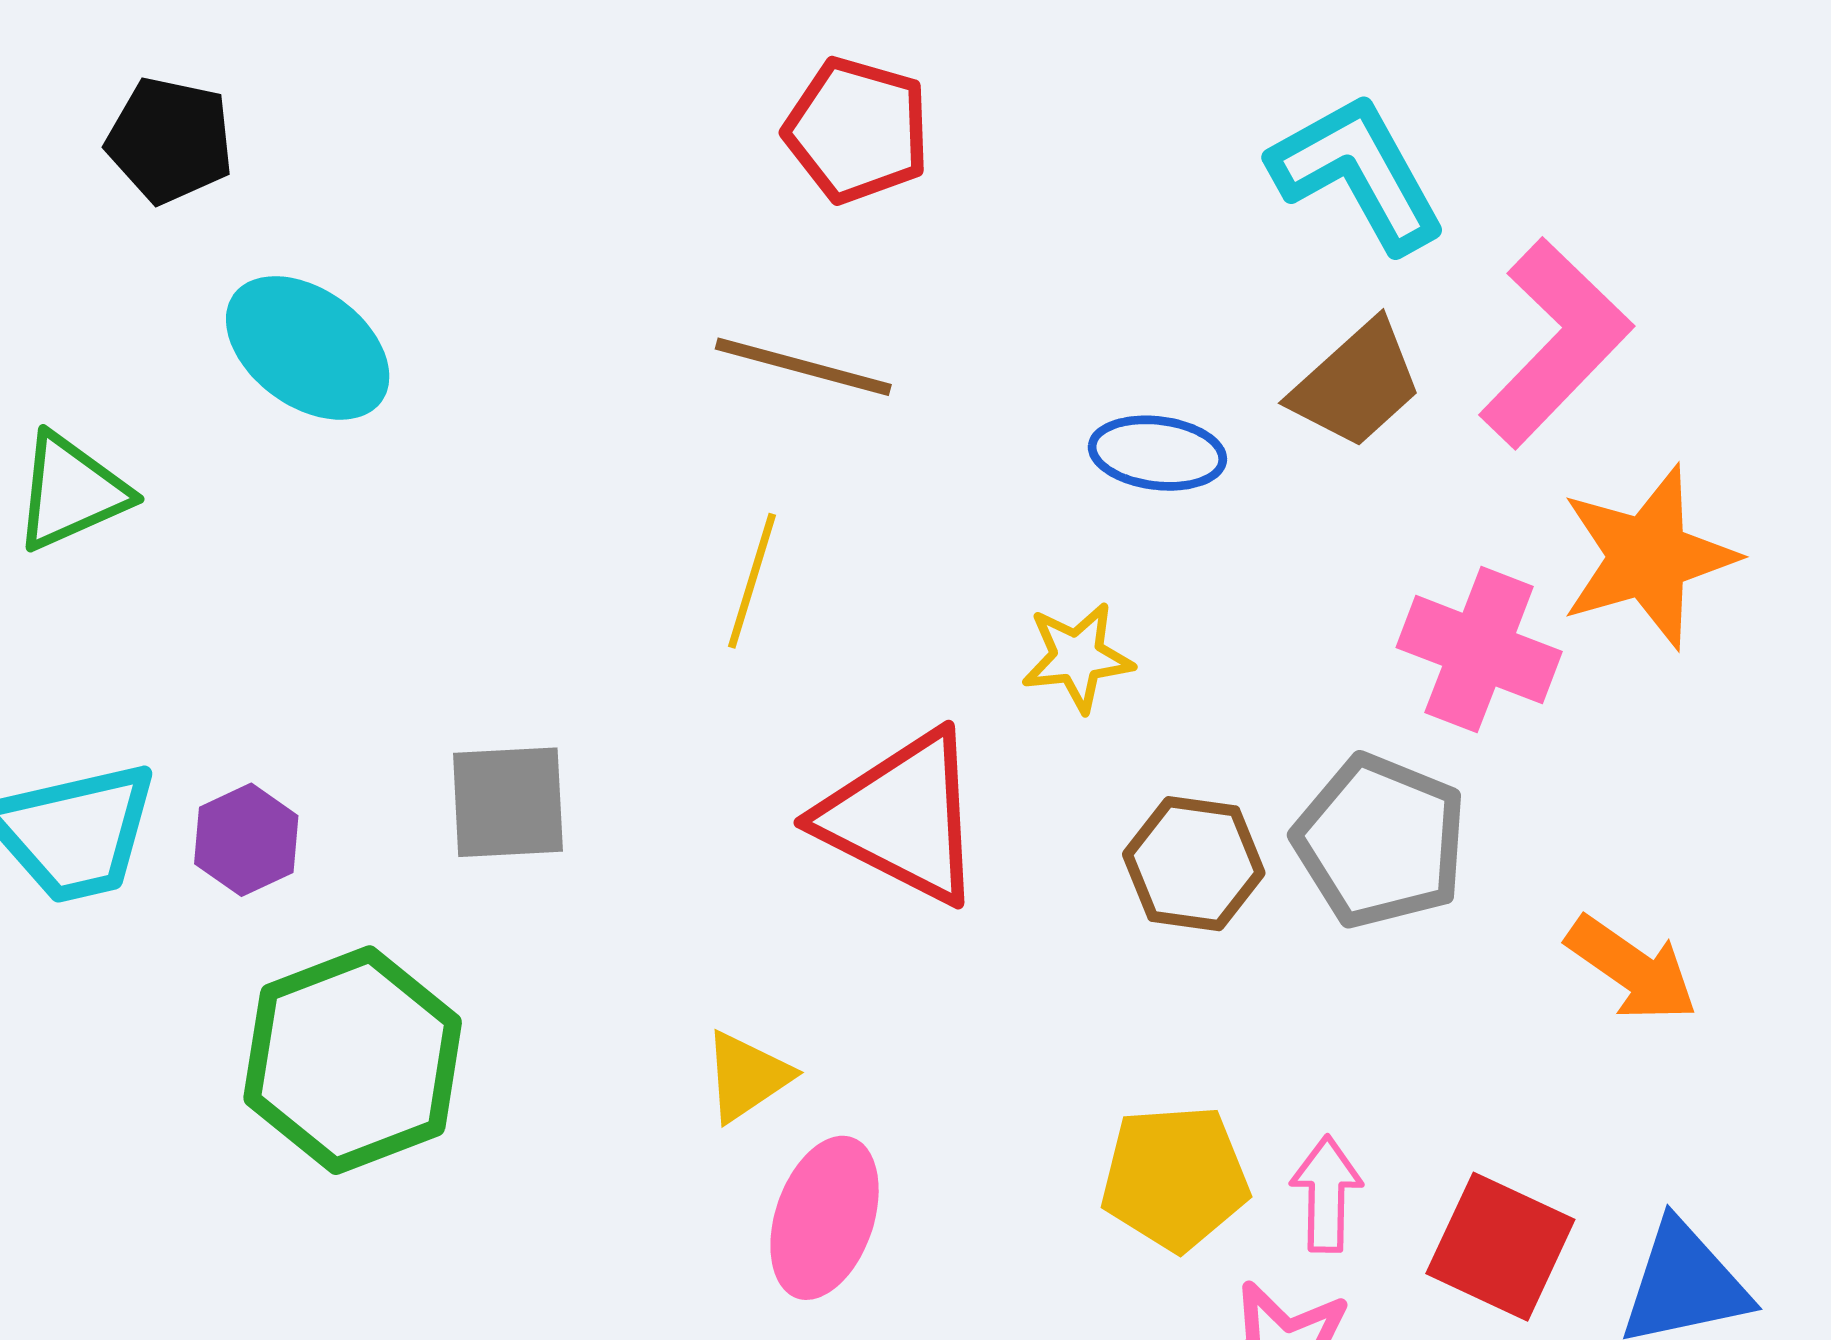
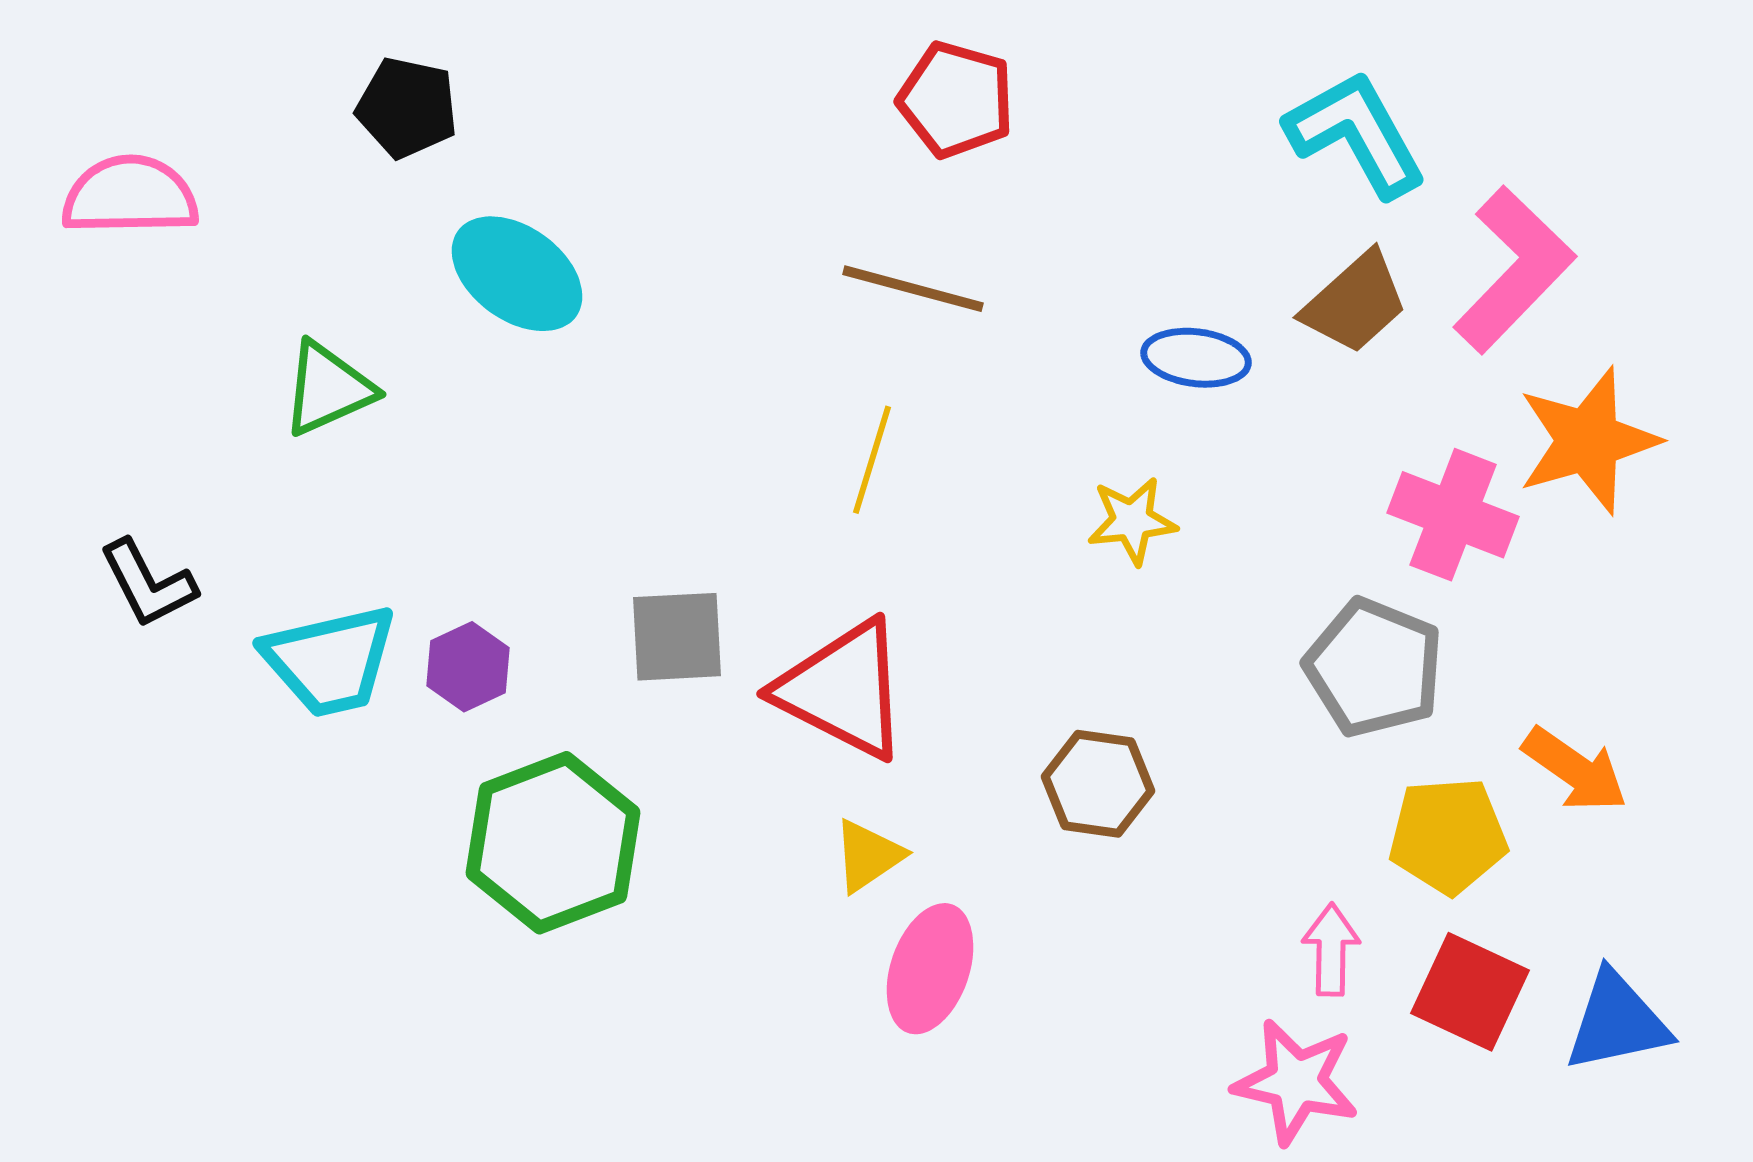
red triangle: (902, 817) -> (843, 690), moved
brown hexagon: (1194, 864) -> (1098, 784), moved
yellow pentagon: (1175, 1178) -> (1448, 836), moved

